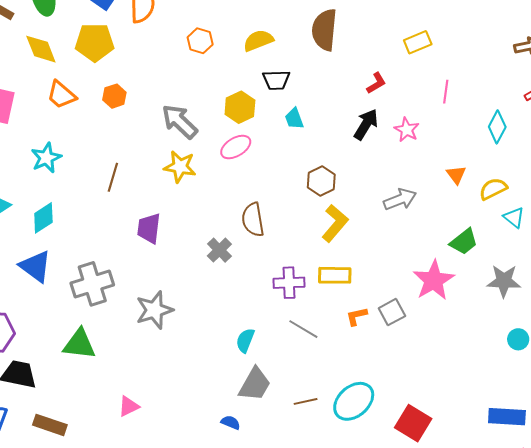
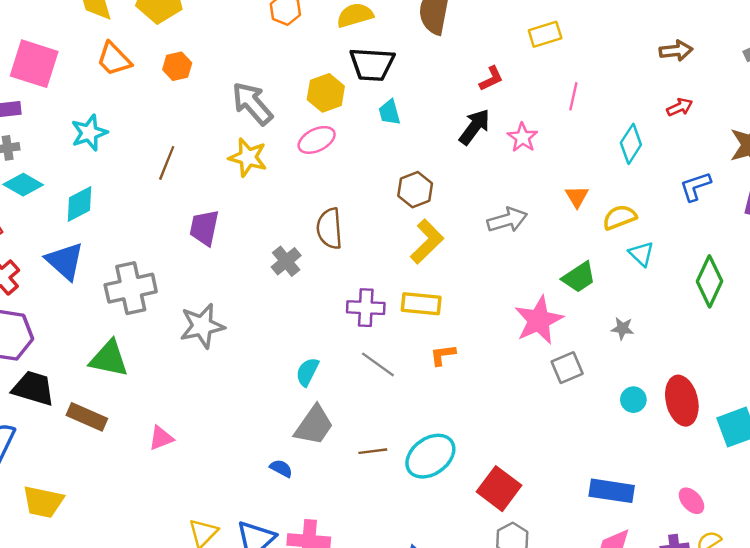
black trapezoid: (276, 80) -> (372, 64), size x1.4
gray star: (504, 281) -> (622, 328), size x0.6
gray square: (392, 312) -> (567, 368), moved
brown rectangle: (50, 425) -> (87, 417), moved

